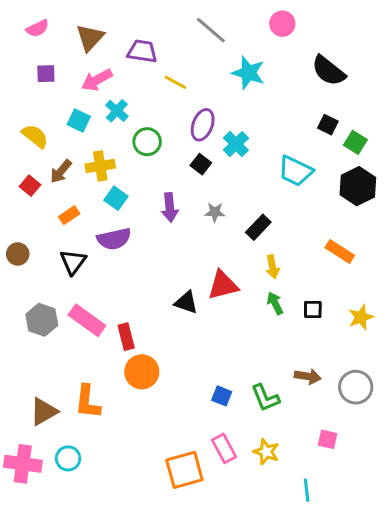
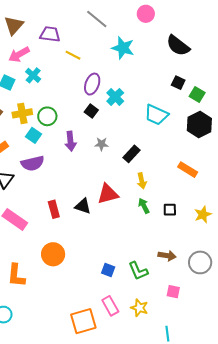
green circle: (147, 142) -> (47, 116), moved
red rectangle: (126, 337) -> (54, 209), moved
pink square: (328, 439) -> (173, 292), moved

